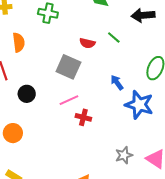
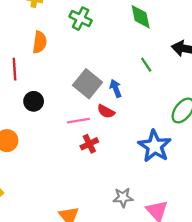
red semicircle: (87, 43) -> (106, 111), moved
blue arrow: (117, 82) -> (116, 88), moved
red cross: (83, 117) -> (89, 144), turned 35

